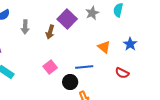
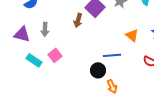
gray arrow: (25, 27) -> (45, 29), moved
pink square: (50, 67) -> (55, 55), moved

